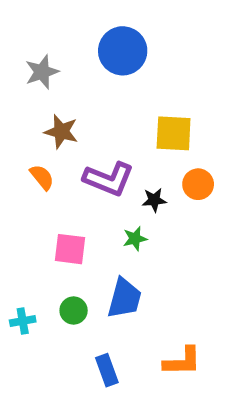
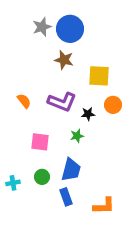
gray star: (42, 72) -> (42, 27), moved
brown star: (61, 132) -> (64, 60), moved
blue rectangle: (107, 370) -> (66, 197), moved

